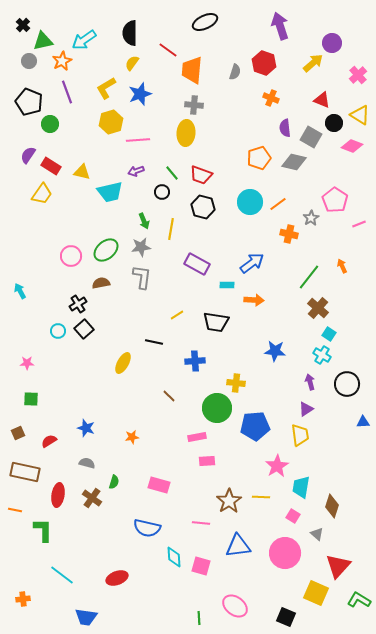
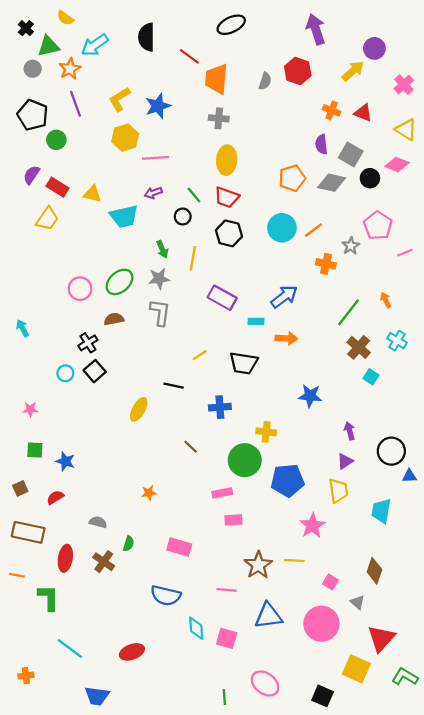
yellow semicircle: (132, 63) -> (65, 18), moved, turned -91
orange cross: (271, 98) -> (332, 110), moved
black circle: (334, 123) -> (370, 178), moved
yellow ellipse: (186, 133) -> (227, 160), moved
cyan cross: (322, 355) -> (397, 341), moved
black circle: (347, 384) -> (391, 451), moved
blue star: (86, 428) -> (65, 461), moved
cyan trapezoid: (301, 487) -> (381, 511), moved

